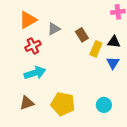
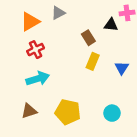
gray triangle: (54, 29) -> (58, 13), moved
black triangle: (114, 42) -> (111, 25), moved
yellow rectangle: (96, 49) -> (93, 61), moved

